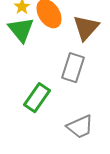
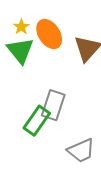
gray rectangle: (73, 68) -> (53, 105), moved

